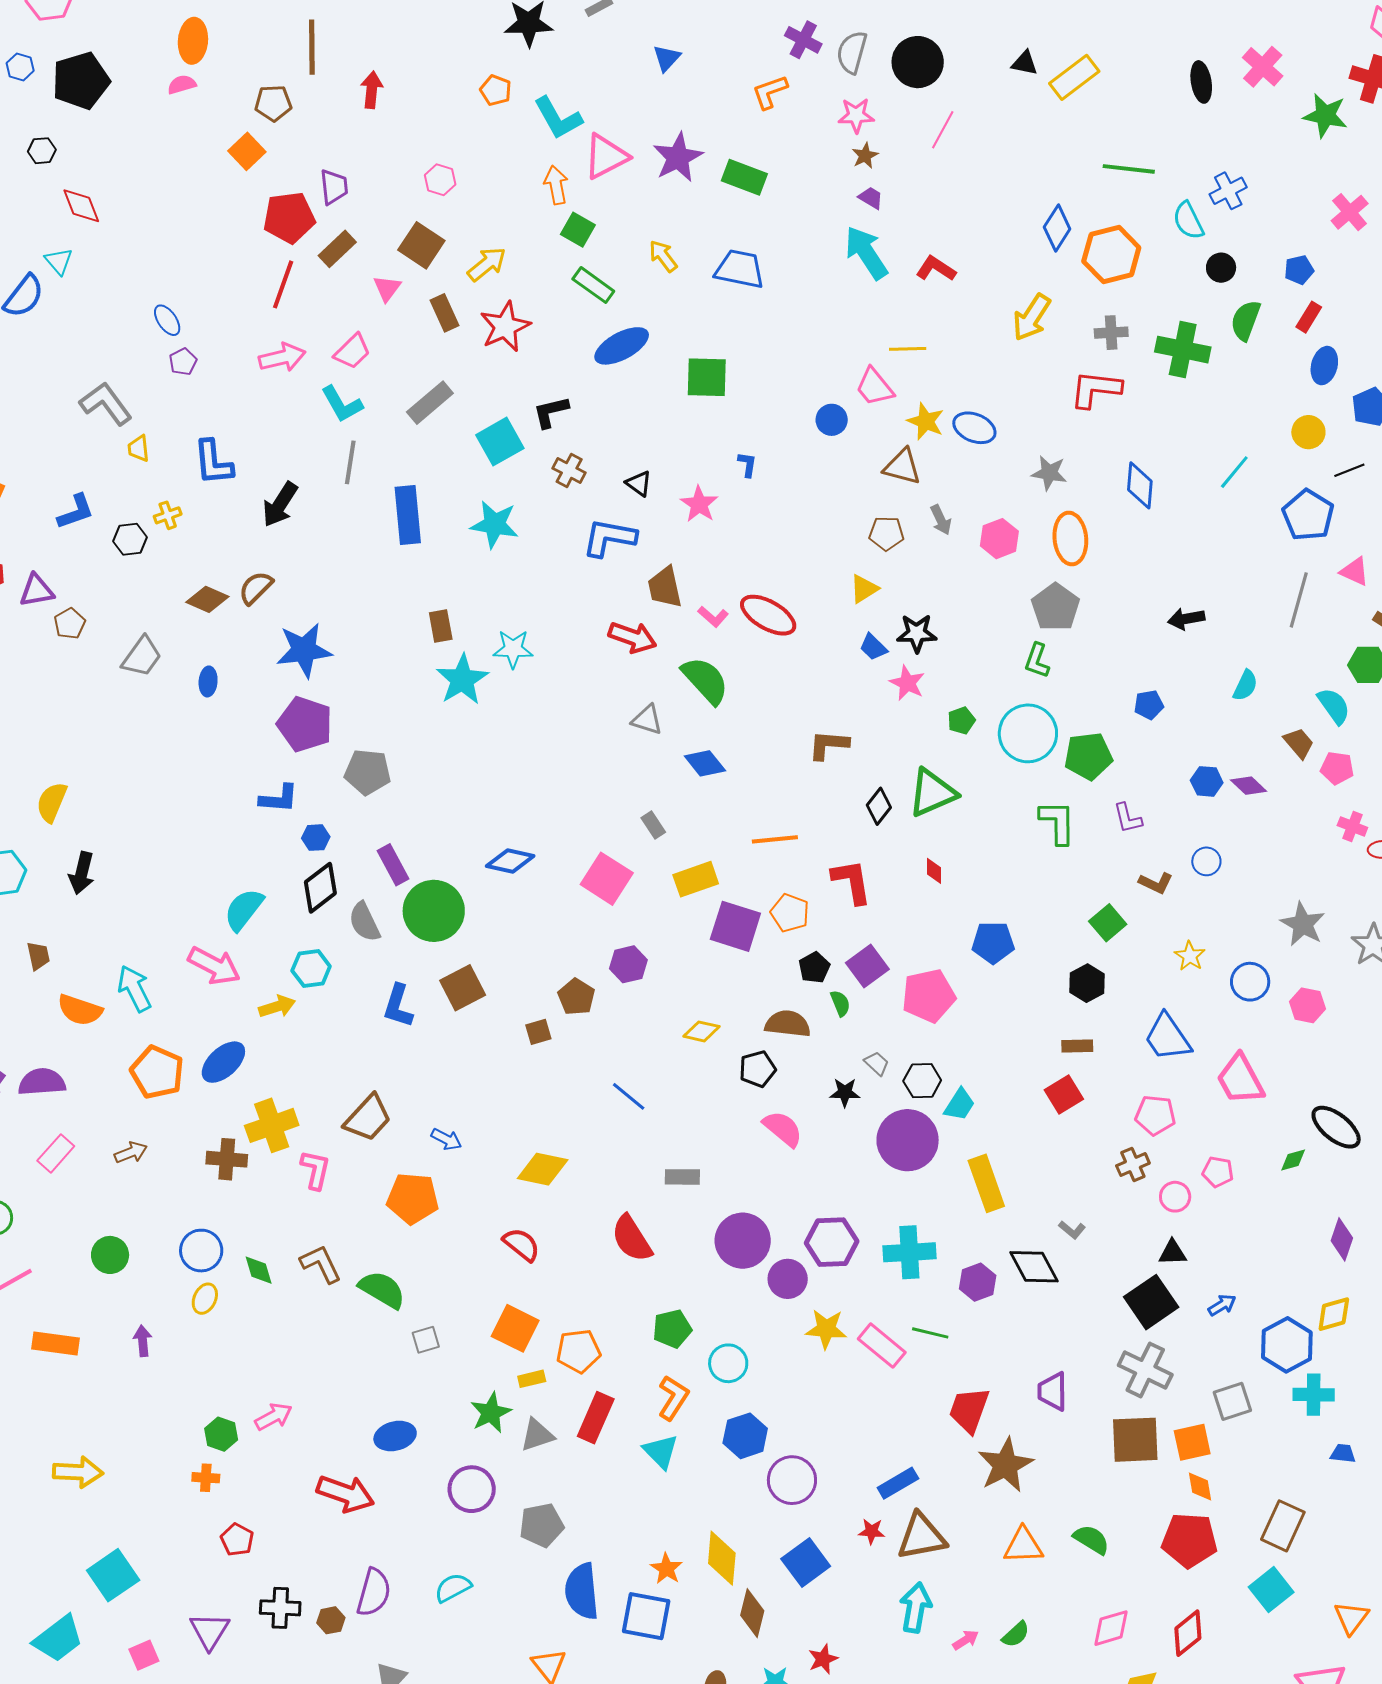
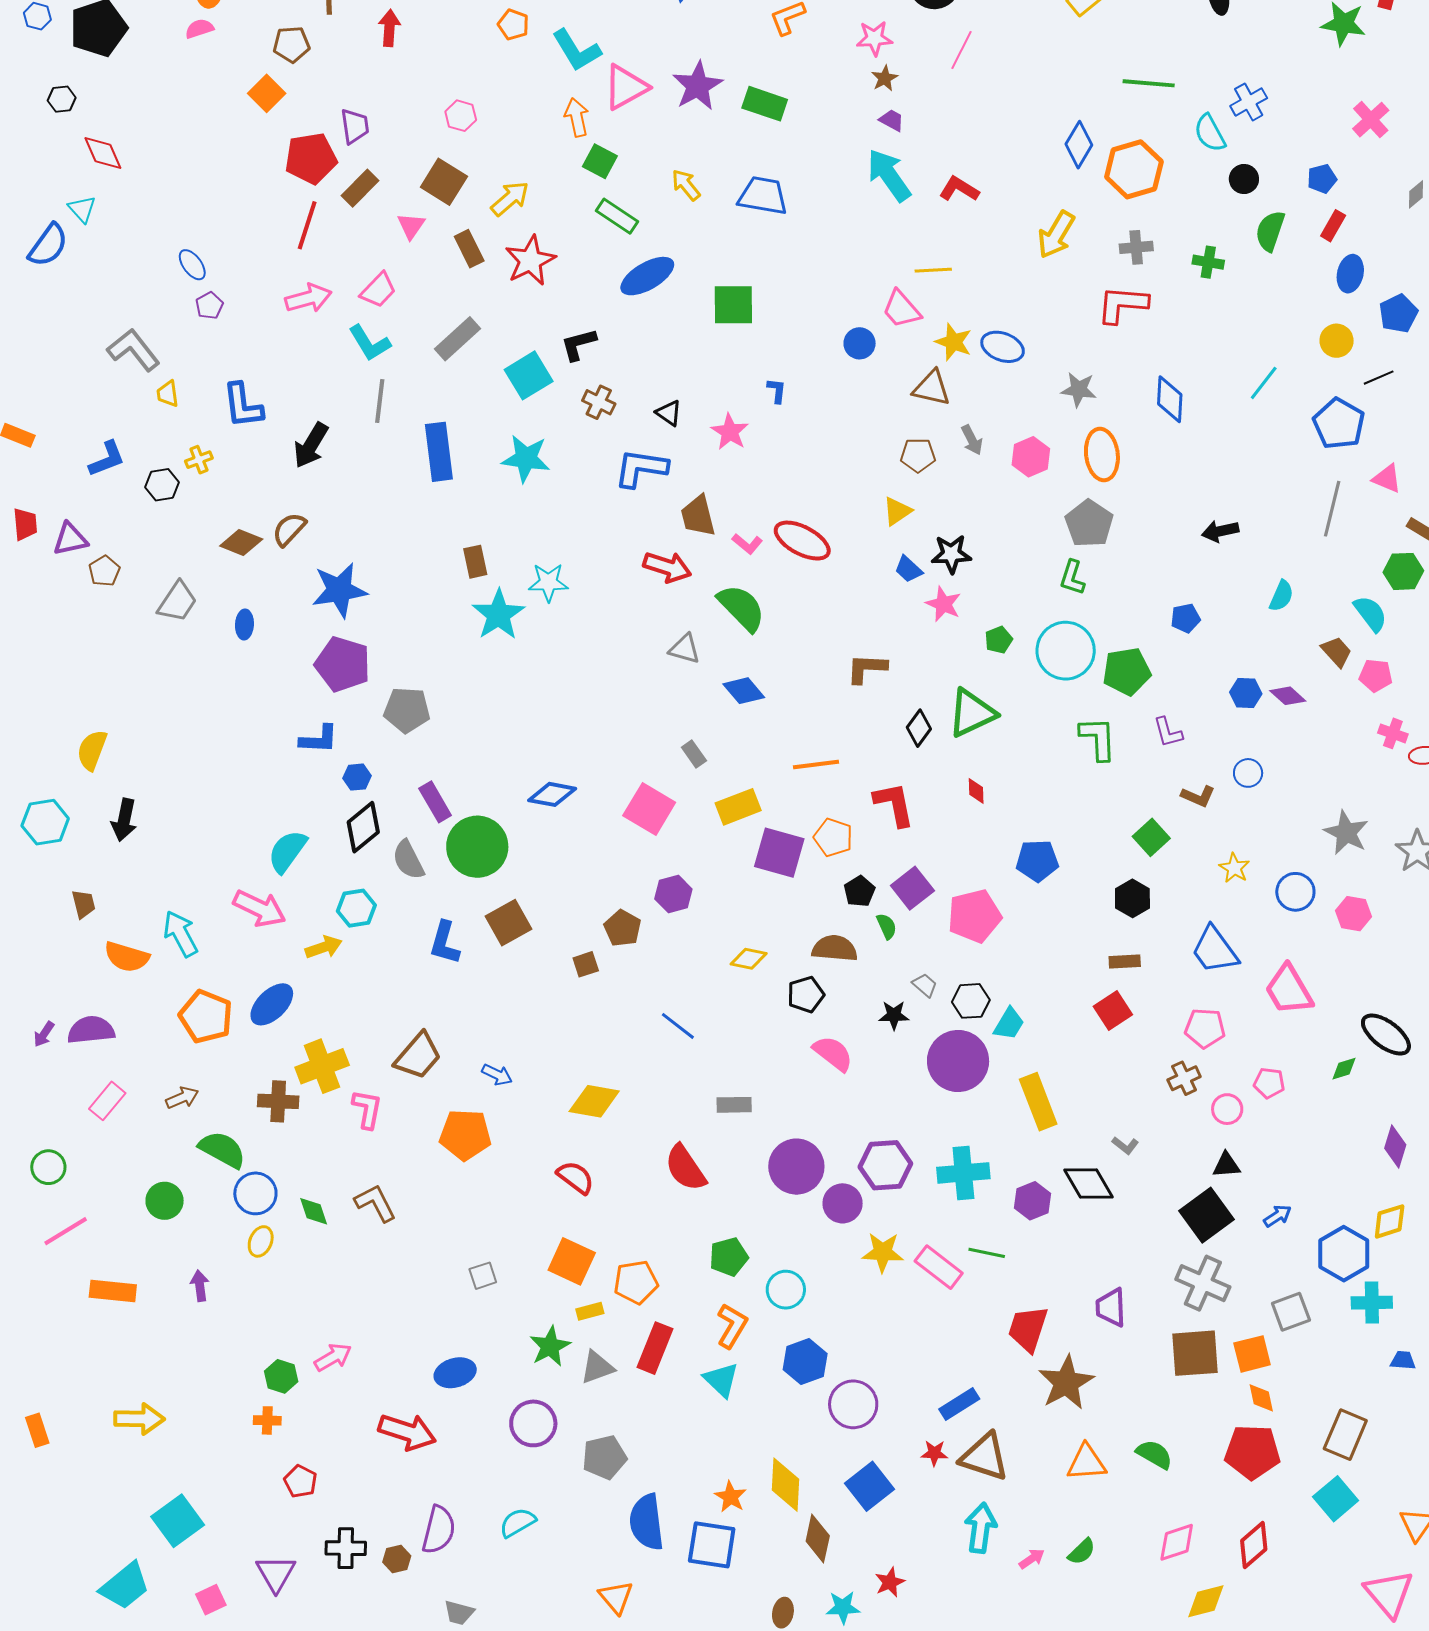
green cross: (1183, 350) -> (1208, 262), size x0.6
green semicircle: (382, 1290) -> (222, 1150), moved
brown triangle: (921, 1537) -> (984, 1457), turned 30

